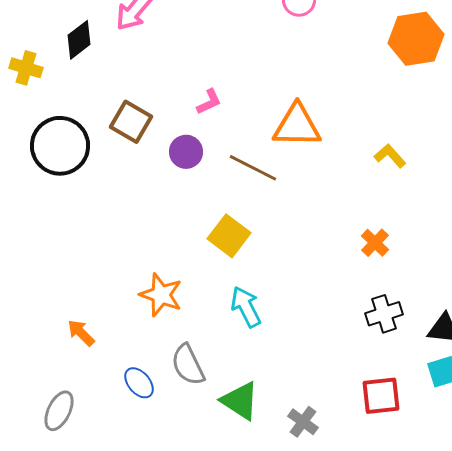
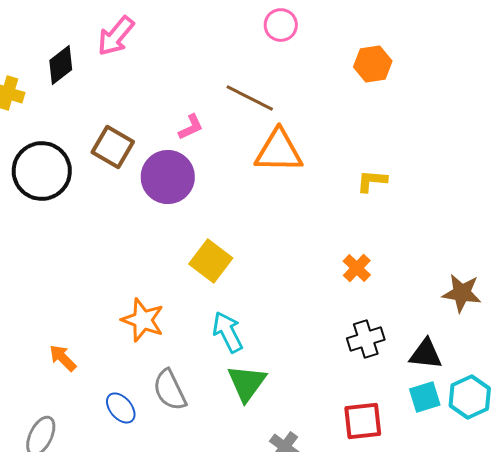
orange hexagon: (416, 39) -> (373, 64), moved, size x0.7
purple circle: (186, 152) -> (168, 177), size x1.6
yellow L-shape: (390, 156) -> (372, 181), turned -44
brown line: (253, 168) -> (250, 98), moved
green triangle: (240, 401) -> (247, 383), moved, turned 33

